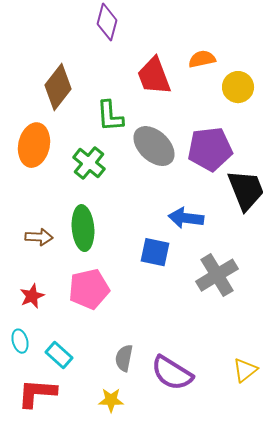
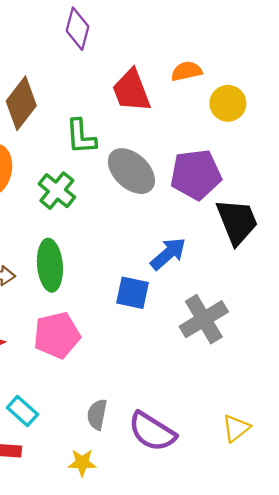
blue arrow: (186, 218) -> (168, 254), turned 132

